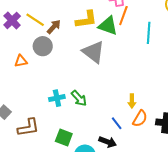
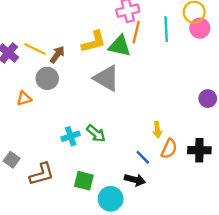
cyan line: (149, 33) -> (166, 29), moved

